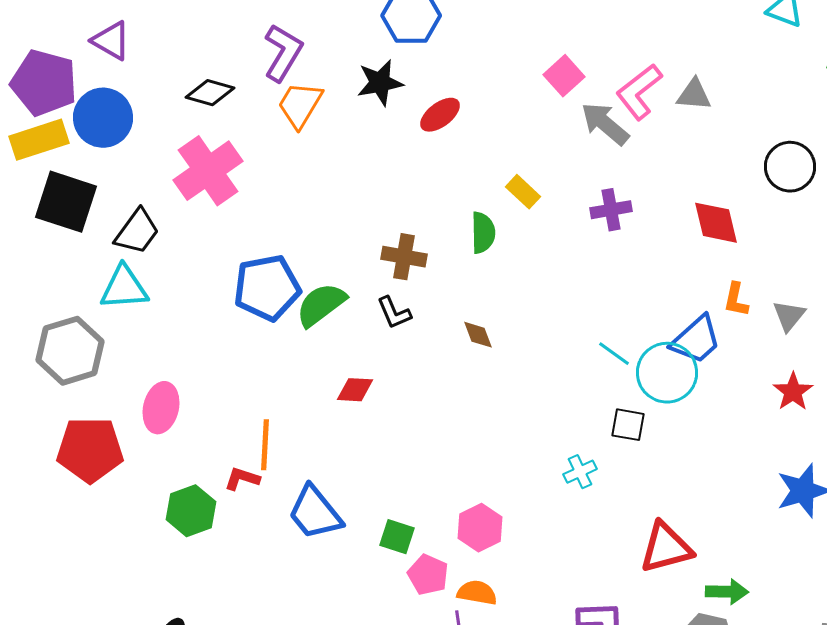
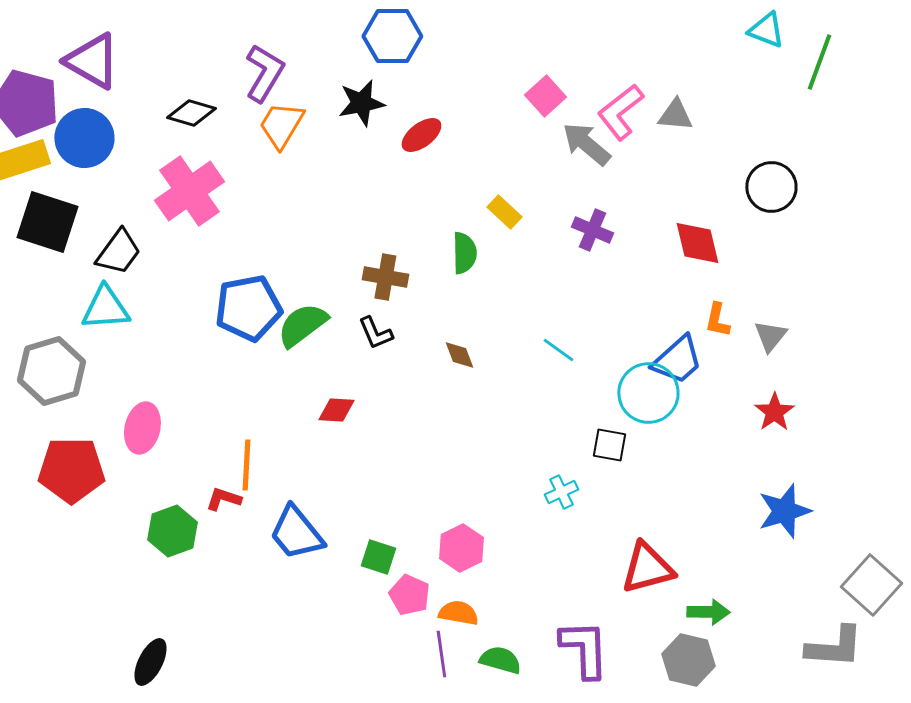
purple triangle: (111, 41) -> (92, 61), size x1.4
purple cross: (611, 210) -> (592, 230), turned 33
cyan line: (614, 354) -> (558, 350), moved

